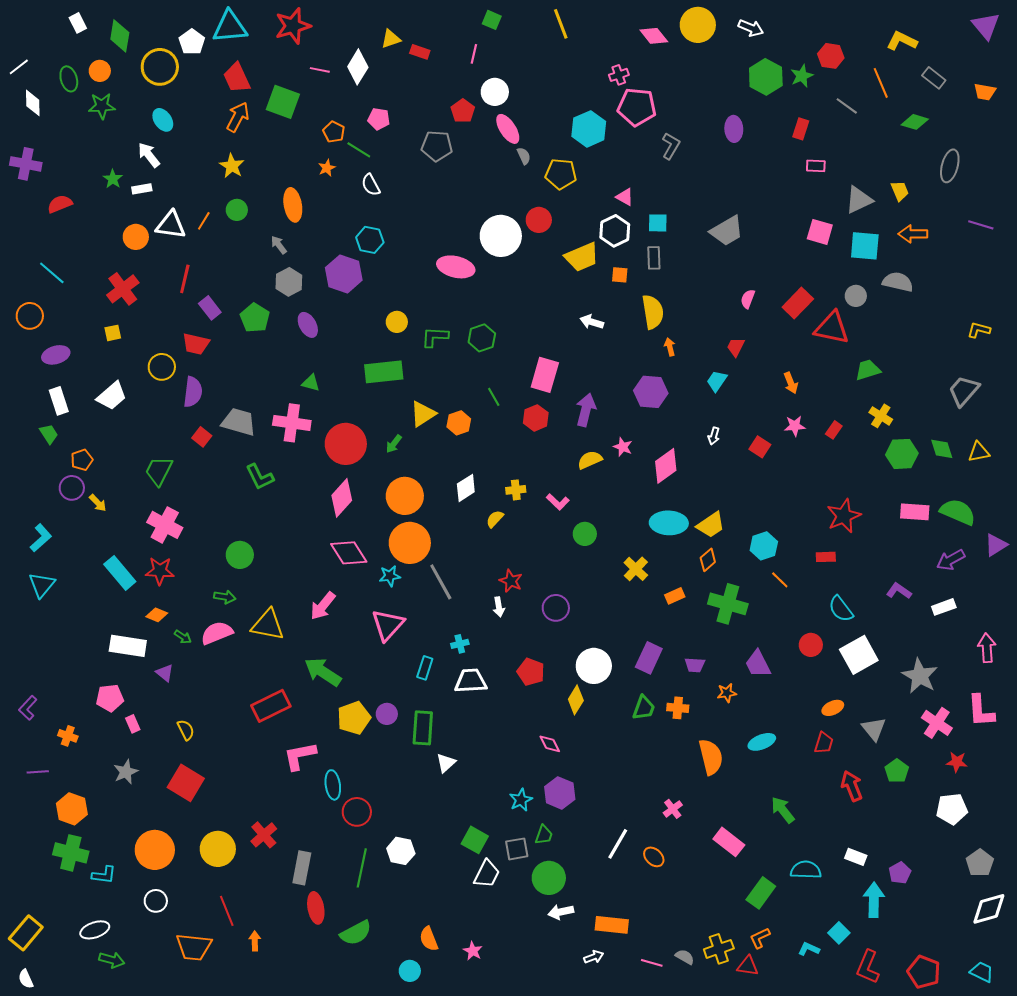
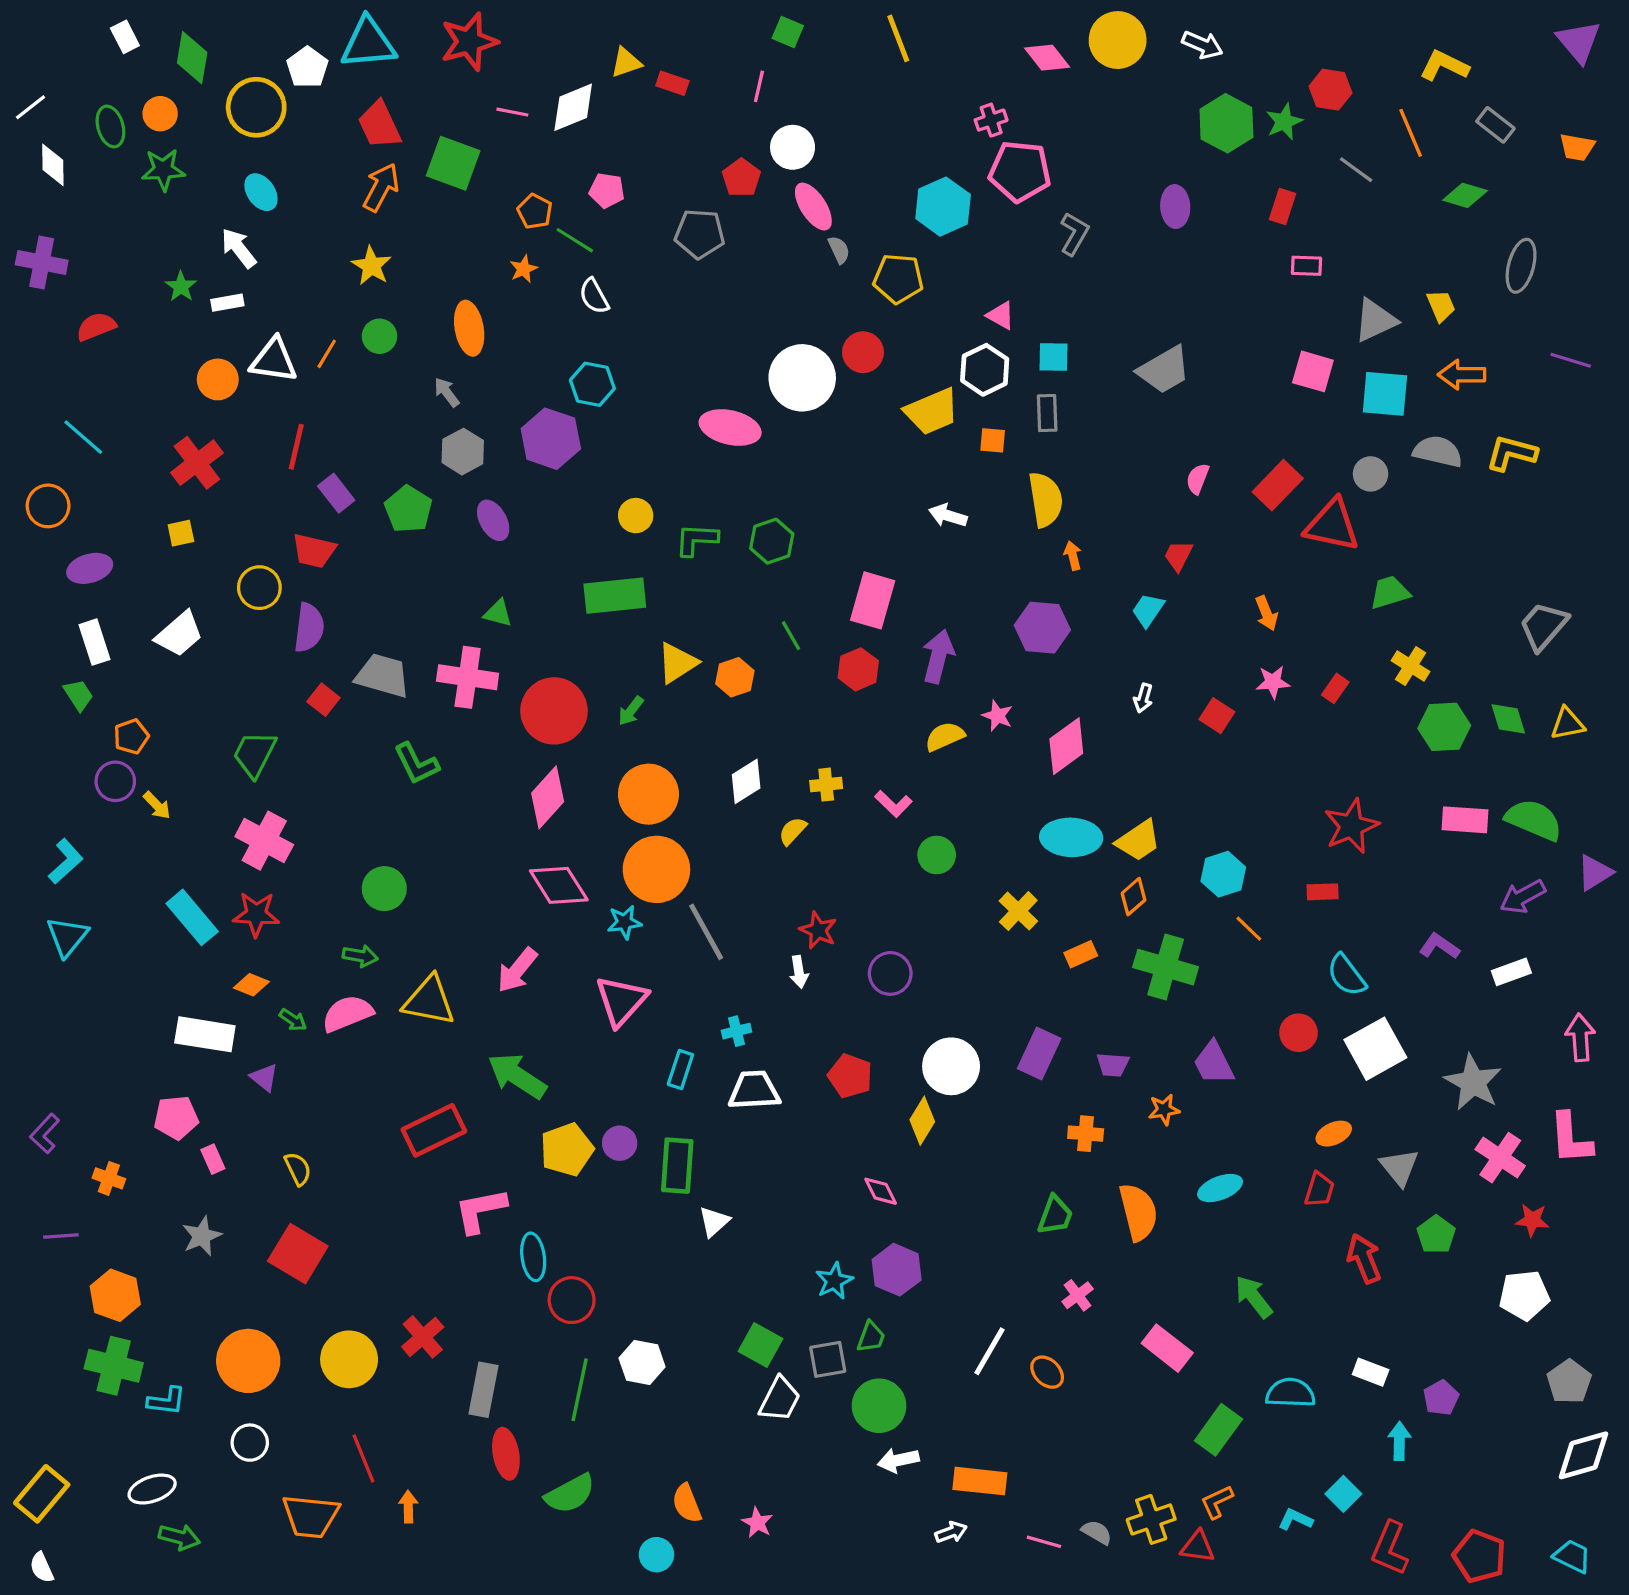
white diamond: (358, 67) -> (573, 107), turned 36
yellow L-shape: (979, 330) -> (1511, 453), moved, size x1.4
green trapezoid: (644, 708) -> (1055, 1215), moved
cyan arrow: (874, 900) -> (1399, 1441), size x0.7

